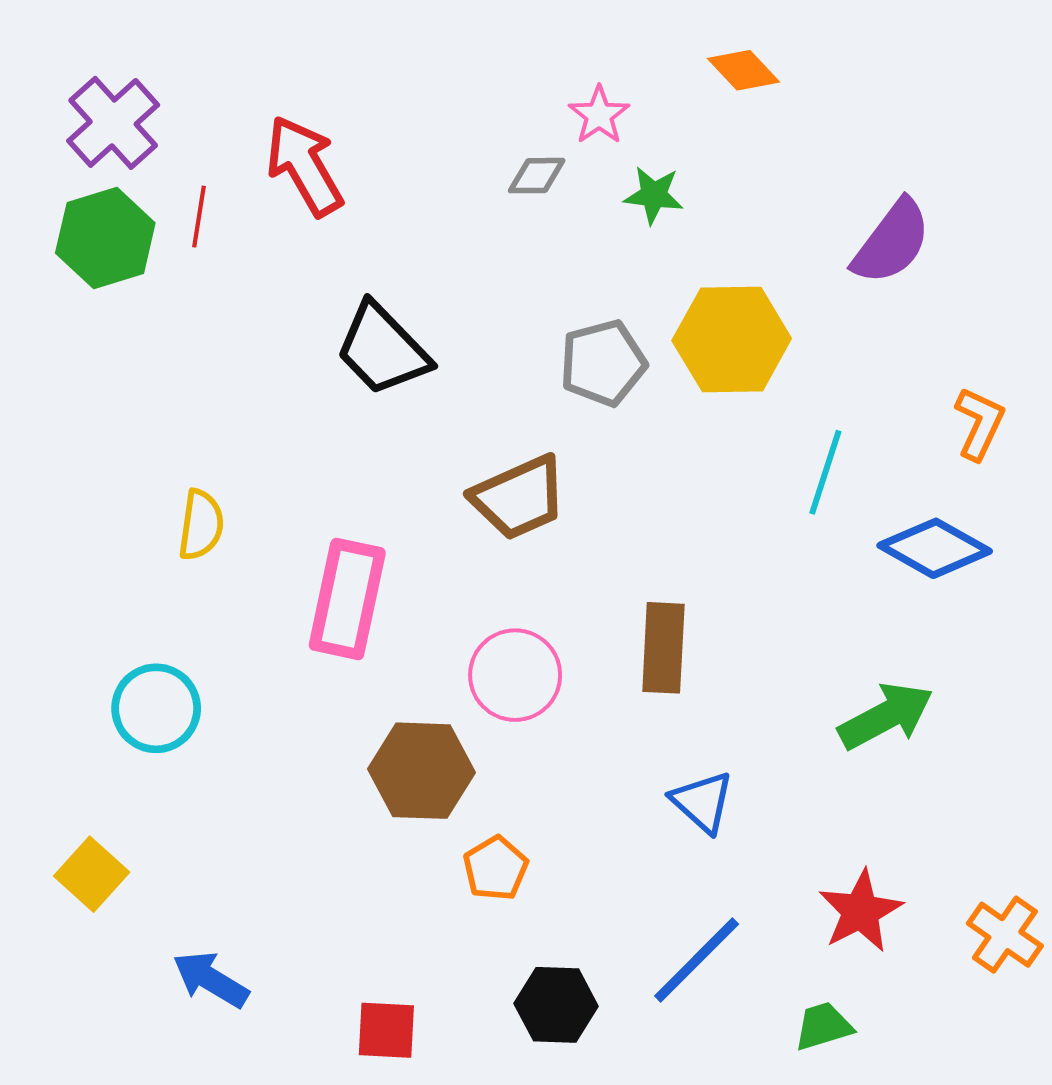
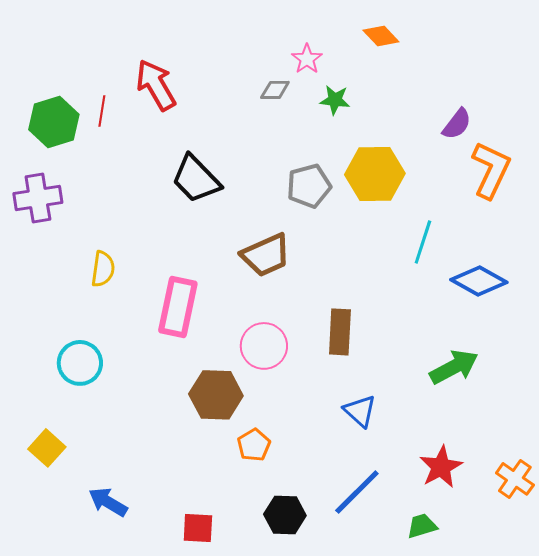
purple cross: (113, 123) -> (38, 198), moved, turned 33
purple semicircle: (892, 242) -> (457, 124), size x0.7
orange L-shape: (979, 423) -> (491, 170), moved, size x1.5

